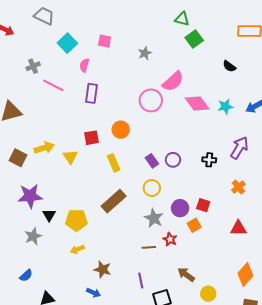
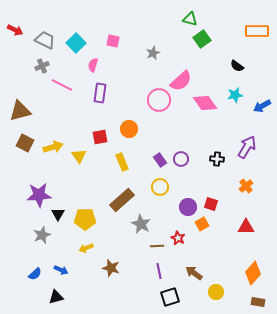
gray trapezoid: (44, 16) -> (45, 40), moved
cyan star: (225, 106) -> (235, 95), moved
brown square: (18, 158) -> (25, 143), moved
gray star: (154, 218) -> (141, 224), moved
purple line: (141, 281) -> (159, 271), moved
blue arrow: (93, 293) -> (61, 270), moved

